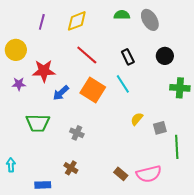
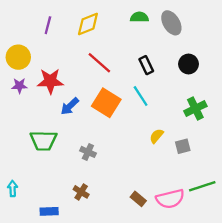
purple star: (19, 84) -> (19, 86), moved
green cross: (180, 88) -> (195, 109), moved, turned -30
green line: (177, 147) -> (202, 186), moved, turned 75

